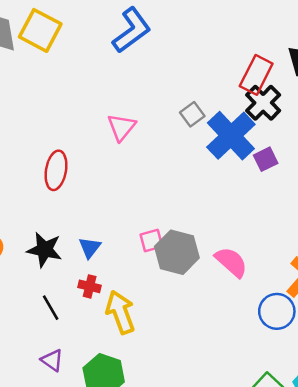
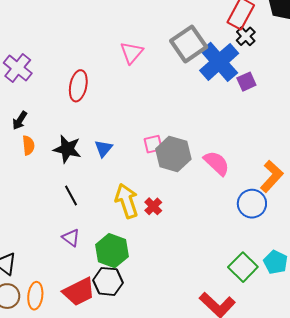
black cross: (263, 103) -> (246, 36), size x0.7
gray square: (192, 114) -> (189, 44), size x1.8
red cross: (90, 286) -> (153, 206), moved, turned 30

